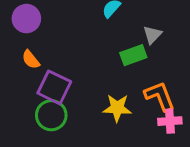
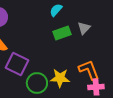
green rectangle: (133, 55) -> (62, 33), moved
green circle: (51, 115) -> (37, 83), moved

